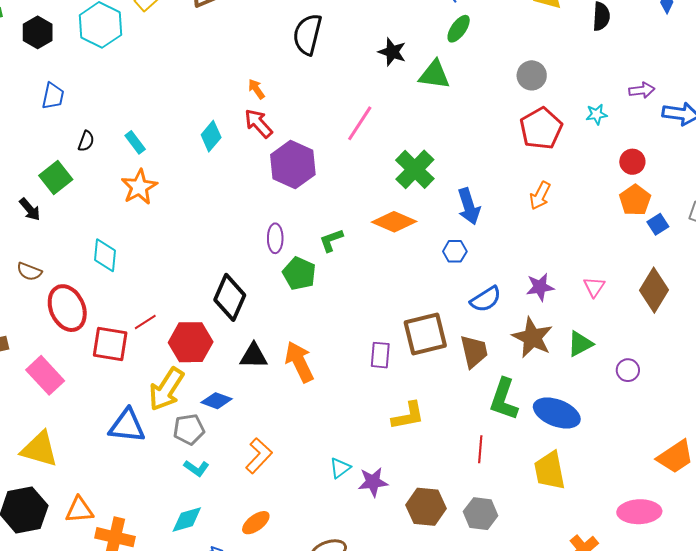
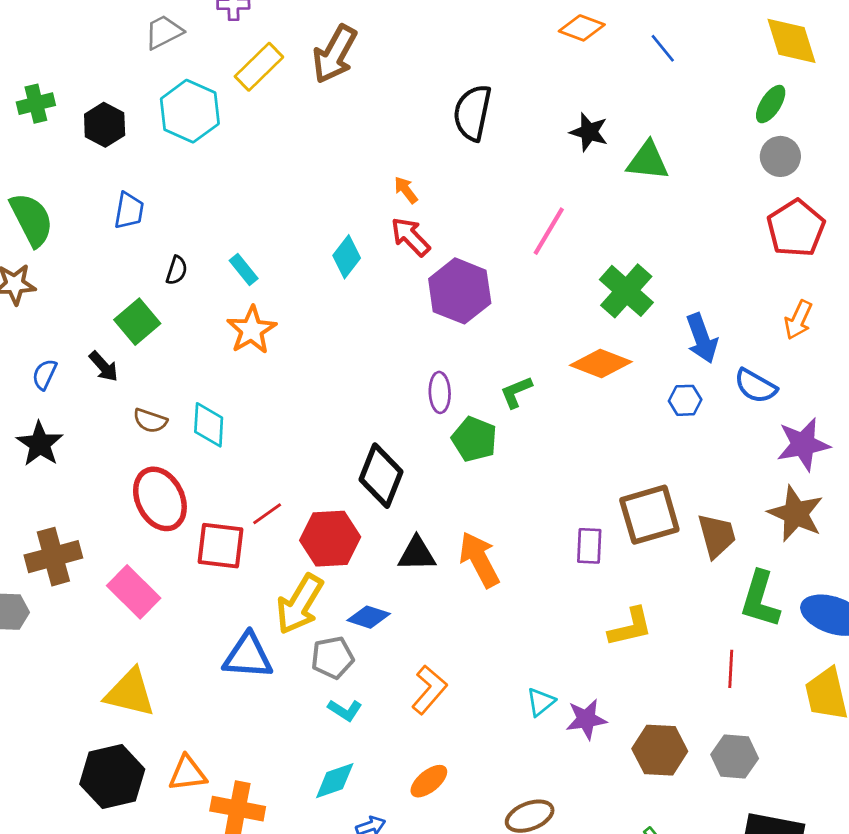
green ellipse: (459, 29) -> (771, 104), moved
brown semicircle: (29, 272) -> (150, 421), moved
purple star: (540, 287) -> (803, 444), size x1.4
blue semicircle: (486, 299) -> (755, 386), moved, turned 64

